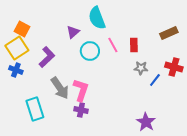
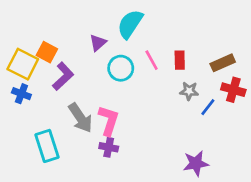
cyan semicircle: (97, 18) -> (130, 24), turned 55
orange square: (22, 29) -> (47, 52), moved
brown rectangle: (169, 33) -> (223, 63), moved
yellow square: (17, 48) -> (23, 64), turned -30
purple star: (146, 122) -> (196, 163), turned 30

